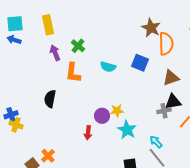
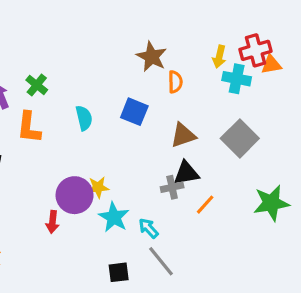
orange semicircle: (166, 44) -> (175, 82), size x0.6
cyan semicircle: (108, 67) -> (84, 118), turned -119
purple circle: (102, 116) -> (75, 195), size x1.5
cyan arrow: (156, 142) -> (148, 228), moved

